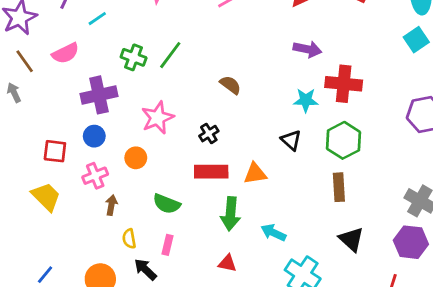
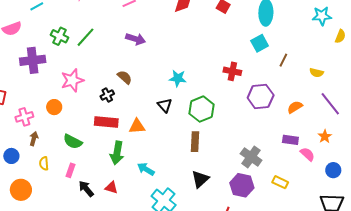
purple arrow: (307, 49) -> (136, 39), moved
red cross: (344, 84) -> (232, 71), moved, size x0.7
brown semicircle: (230, 85) -> (125, 77), moved
blue circle: (94, 136) -> (11, 156), moved
black triangle: (351, 239) -> (200, 179), turned 30
black arrow: (145, 269) -> (86, 189), moved

